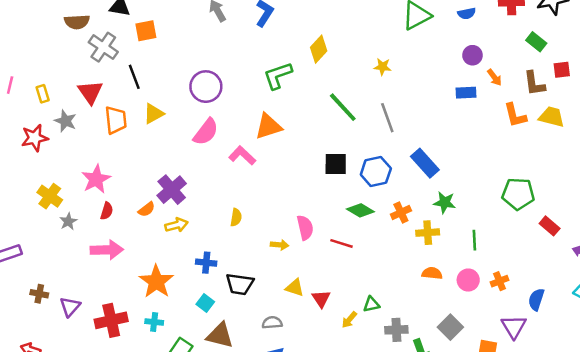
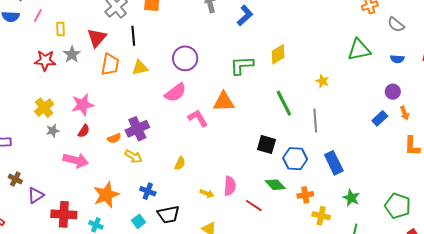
blue rectangle: (466, 93) -> (380, 118), turned -56
green star: (445, 202) -> (351, 198), moved
yellow arrow: (176, 225) -> (133, 156), turned 30
black trapezoid: (240, 284) -> (168, 214), turned -35

